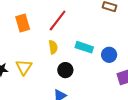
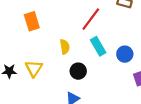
red line: (58, 21) -> (91, 19), moved
cyan rectangle: (84, 47) -> (98, 46), turned 42

